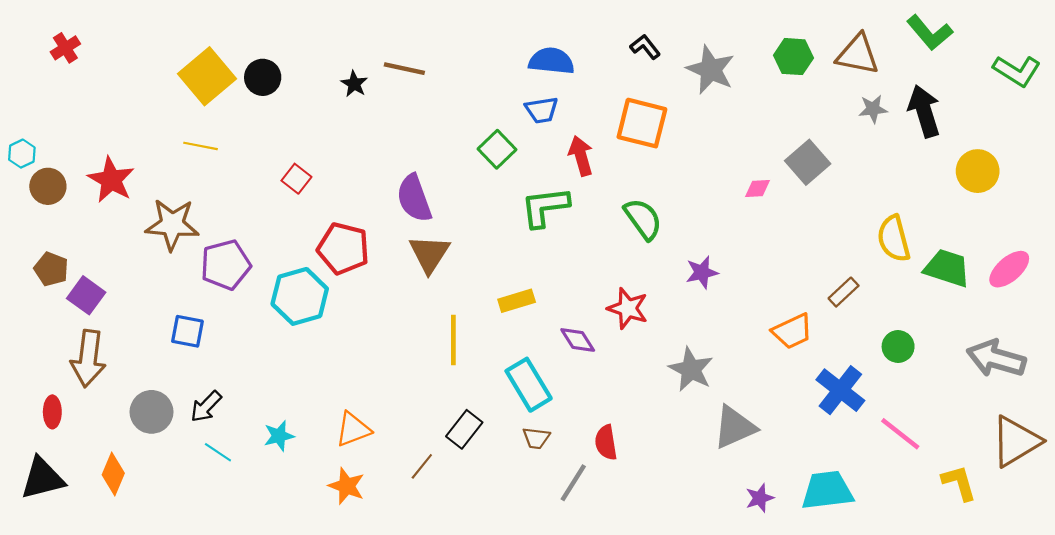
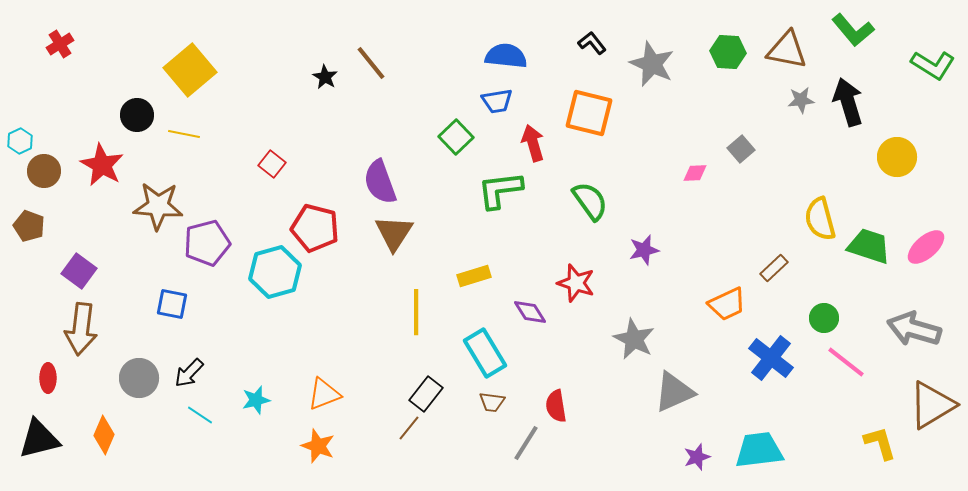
brown line: (404, 69) -> (371, 63), turned 39
black circle: (263, 77) -> (137, 115), moved
gray square: (808, 162) -> (741, 149), size x0.7
brown pentagon: (51, 269) -> (29, 226), moved
pink line: (900, 434) -> (846, 362), moved
brown line: (422, 466) -> (409, 428), moved

